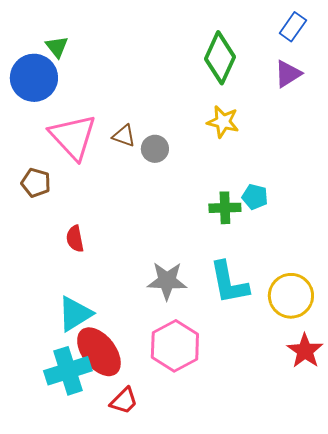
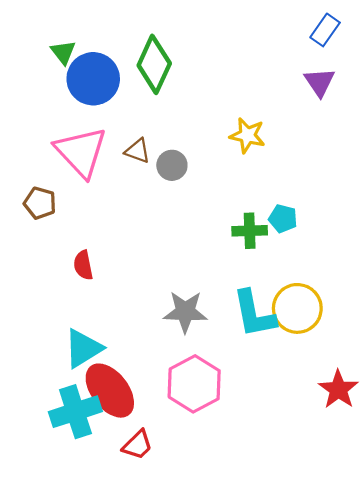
green diamond: (220, 58) -> (154, 64), moved
purple triangle: (288, 74) -> (320, 82), turned -32
blue circle: (34, 78) -> (93, 79), moved
yellow circle: (291, 296) -> (297, 308), moved

